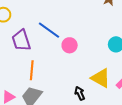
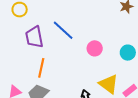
pink circle: (70, 45) -> (95, 48), moved

